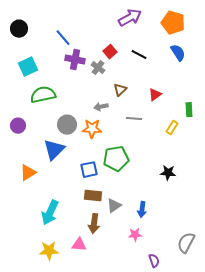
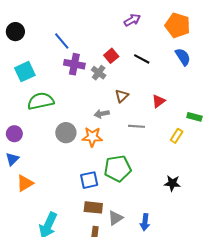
purple arrow: (130, 18) -> (132, 20), size x0.7
green rectangle: (189, 110) -> (194, 117), turned -72
blue triangle: (54, 150) -> (12, 159), moved, size x0.6

